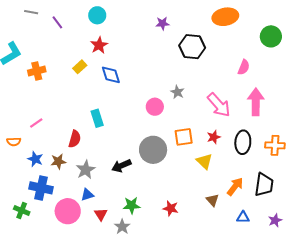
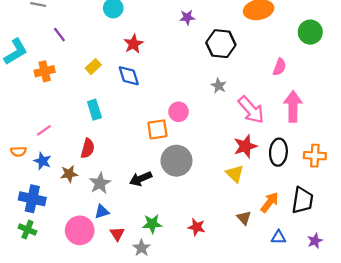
purple line: (57, 22) -> (59, 35), moved
red star: (99, 45) -> (133, 44), moved
gray star: (177, 92) -> (219, 86), moved
cyan rectangle: (97, 118) -> (94, 110), moved
orange square: (184, 137) -> (157, 129), moved
red star: (214, 137) -> (245, 146), size x1.5
blue star: (35, 159) -> (43, 161), moved
blue cross: (41, 188) -> (32, 199), moved

